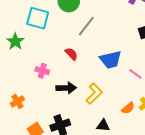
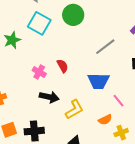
gray line: (86, 26) -> (105, 47), moved
pink cross: (42, 71) -> (39, 72), moved
orange semicircle: (128, 108) -> (105, 120), moved

